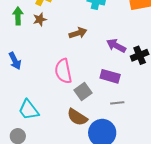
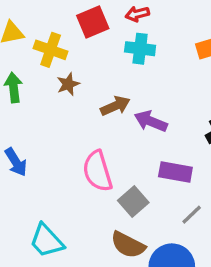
brown star: (40, 19) -> (68, 84), moved
purple arrow: (116, 46) -> (151, 121), moved
gray line: (117, 103) -> (192, 215), turned -32

